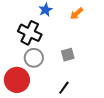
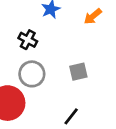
black cross: (30, 33) -> (28, 40), size x0.6

